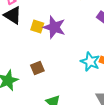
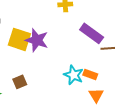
yellow square: (37, 26) -> (19, 39), size x1.6

